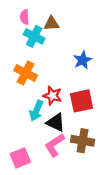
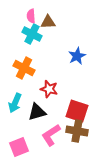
pink semicircle: (25, 17) -> (31, 16), moved
red square: (81, 101) -> (77, 111), moved, turned 30
cyan arrow: (36, 111) -> (15, 103), moved
black triangle: (56, 122) -> (37, 112), moved, turned -42

